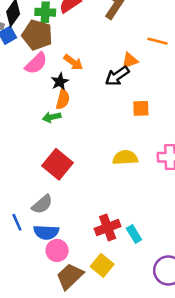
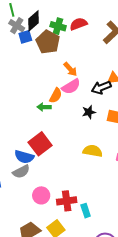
pink semicircle: (36, 63) -> (71, 86), moved
black star: (60, 82) -> (89, 112), moved
blue semicircle: (46, 232) -> (24, 157), moved
pink circle: (57, 250) -> (41, 195), moved

